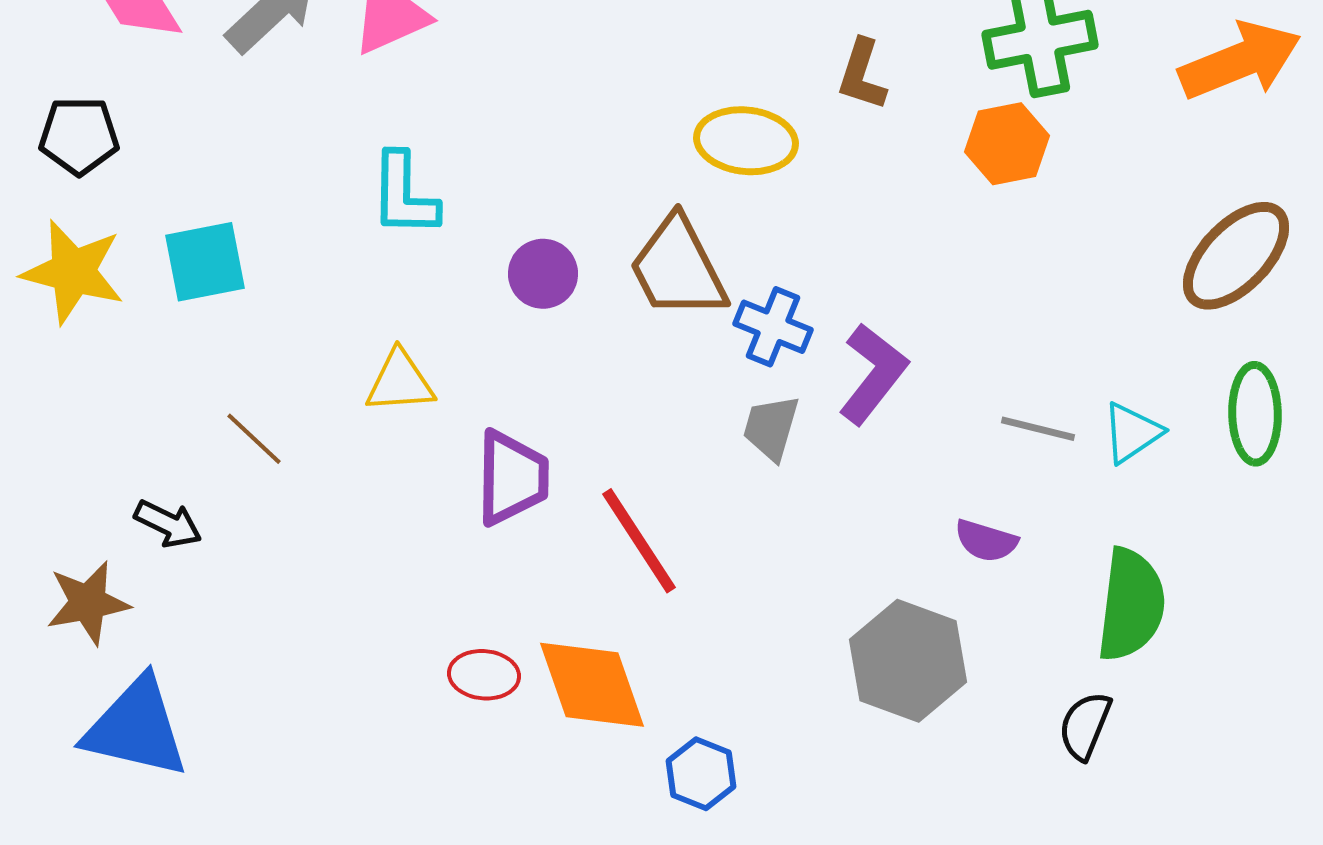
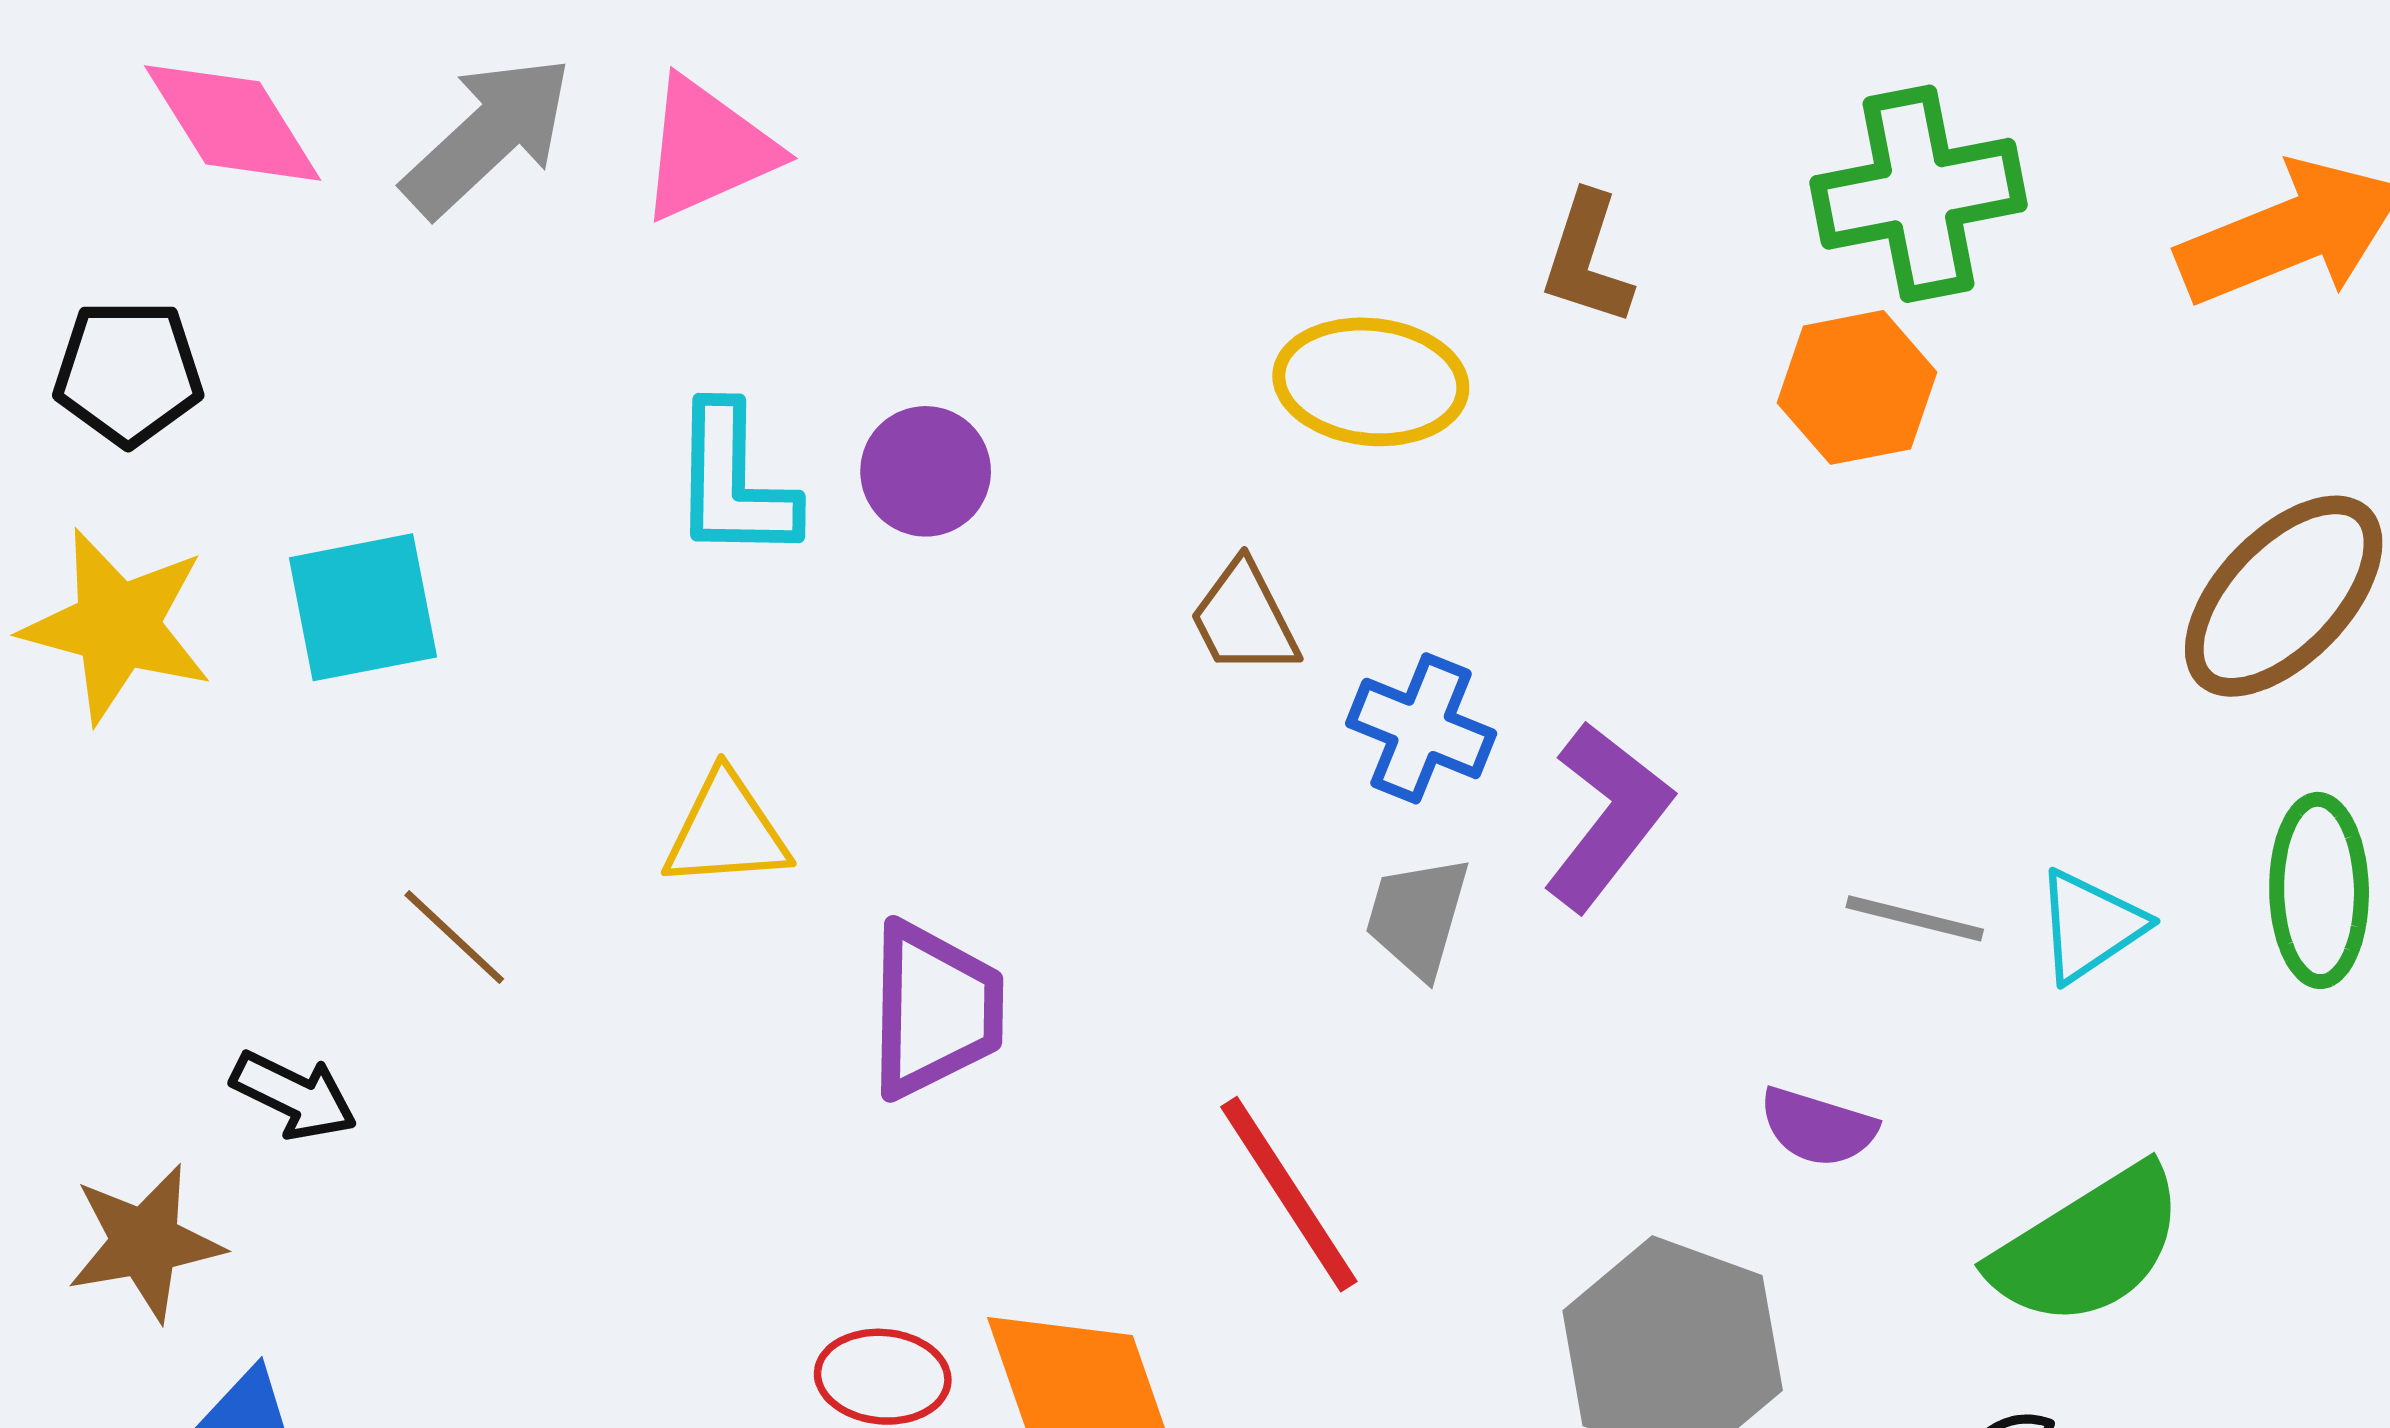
brown trapezoid: (678, 268) -> (1244, 618), size x0.6
purple circle: (543, 274) -> (926, 471), moved
red line: (639, 541) -> (1289, 1194), moved
green semicircle: (1131, 605) -> (2088, 1246), turned 51

